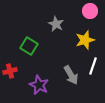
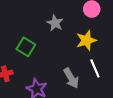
white line: (93, 66) -> (95, 68), turned -42

